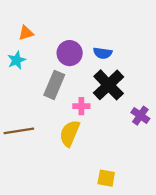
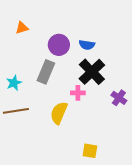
cyan star: (17, 60) -> (14, 83), moved
pink cross: (81, 106) -> (78, 93), moved

